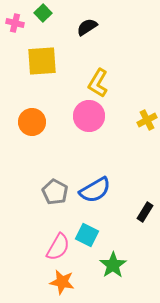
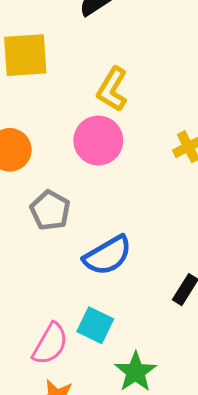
gray pentagon: (55, 192) -> (50, 210), moved

